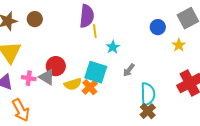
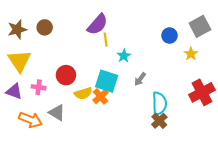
purple semicircle: (87, 16) -> (97, 24), turned 35
gray triangle: (47, 77) -> (57, 113), moved
orange arrow: (21, 110) -> (30, 120), turned -40

